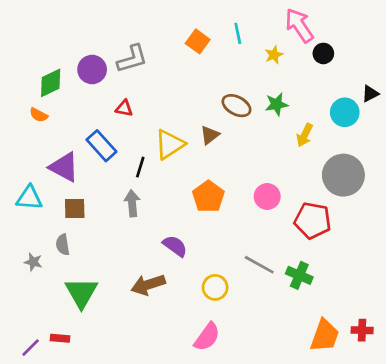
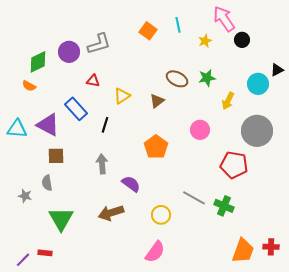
yellow triangle: (170, 144) -> (122, 96), moved, size x0.7
pink circle: (267, 197) -> (200, 130), moved
cyan triangle: (29, 198) -> (17, 129), moved
gray arrow: (132, 203) -> (102, 164), moved

